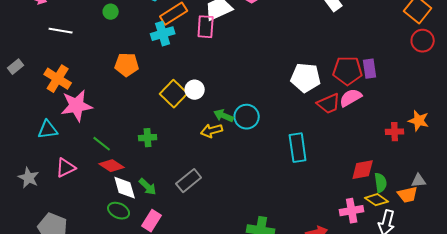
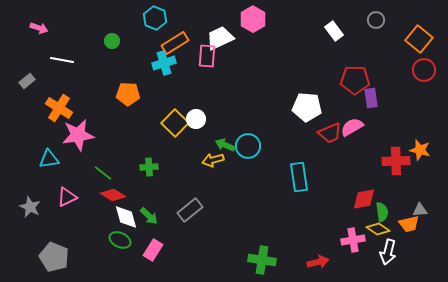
gray rectangle: (16, 67) -> (27, 81), moved
red pentagon: (348, 71) -> (355, 80), moved
red cross: (395, 132) -> (396, 161), size x1.5

